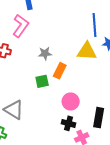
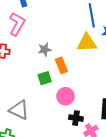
orange rectangle: (60, 71) -> (61, 65), turned -42
pink circle: (71, 101) -> (65, 96), moved

